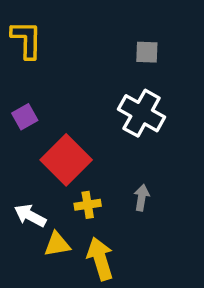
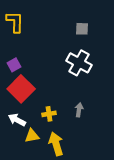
red square: (66, 160) -> (21, 89), moved

